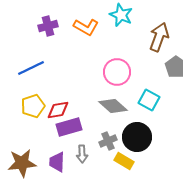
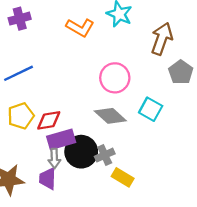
purple cross: (48, 26) -> (20, 19), moved
black circle: (137, 137) -> (81, 152), moved
gray arrow: (82, 154) -> (54, 158), moved

